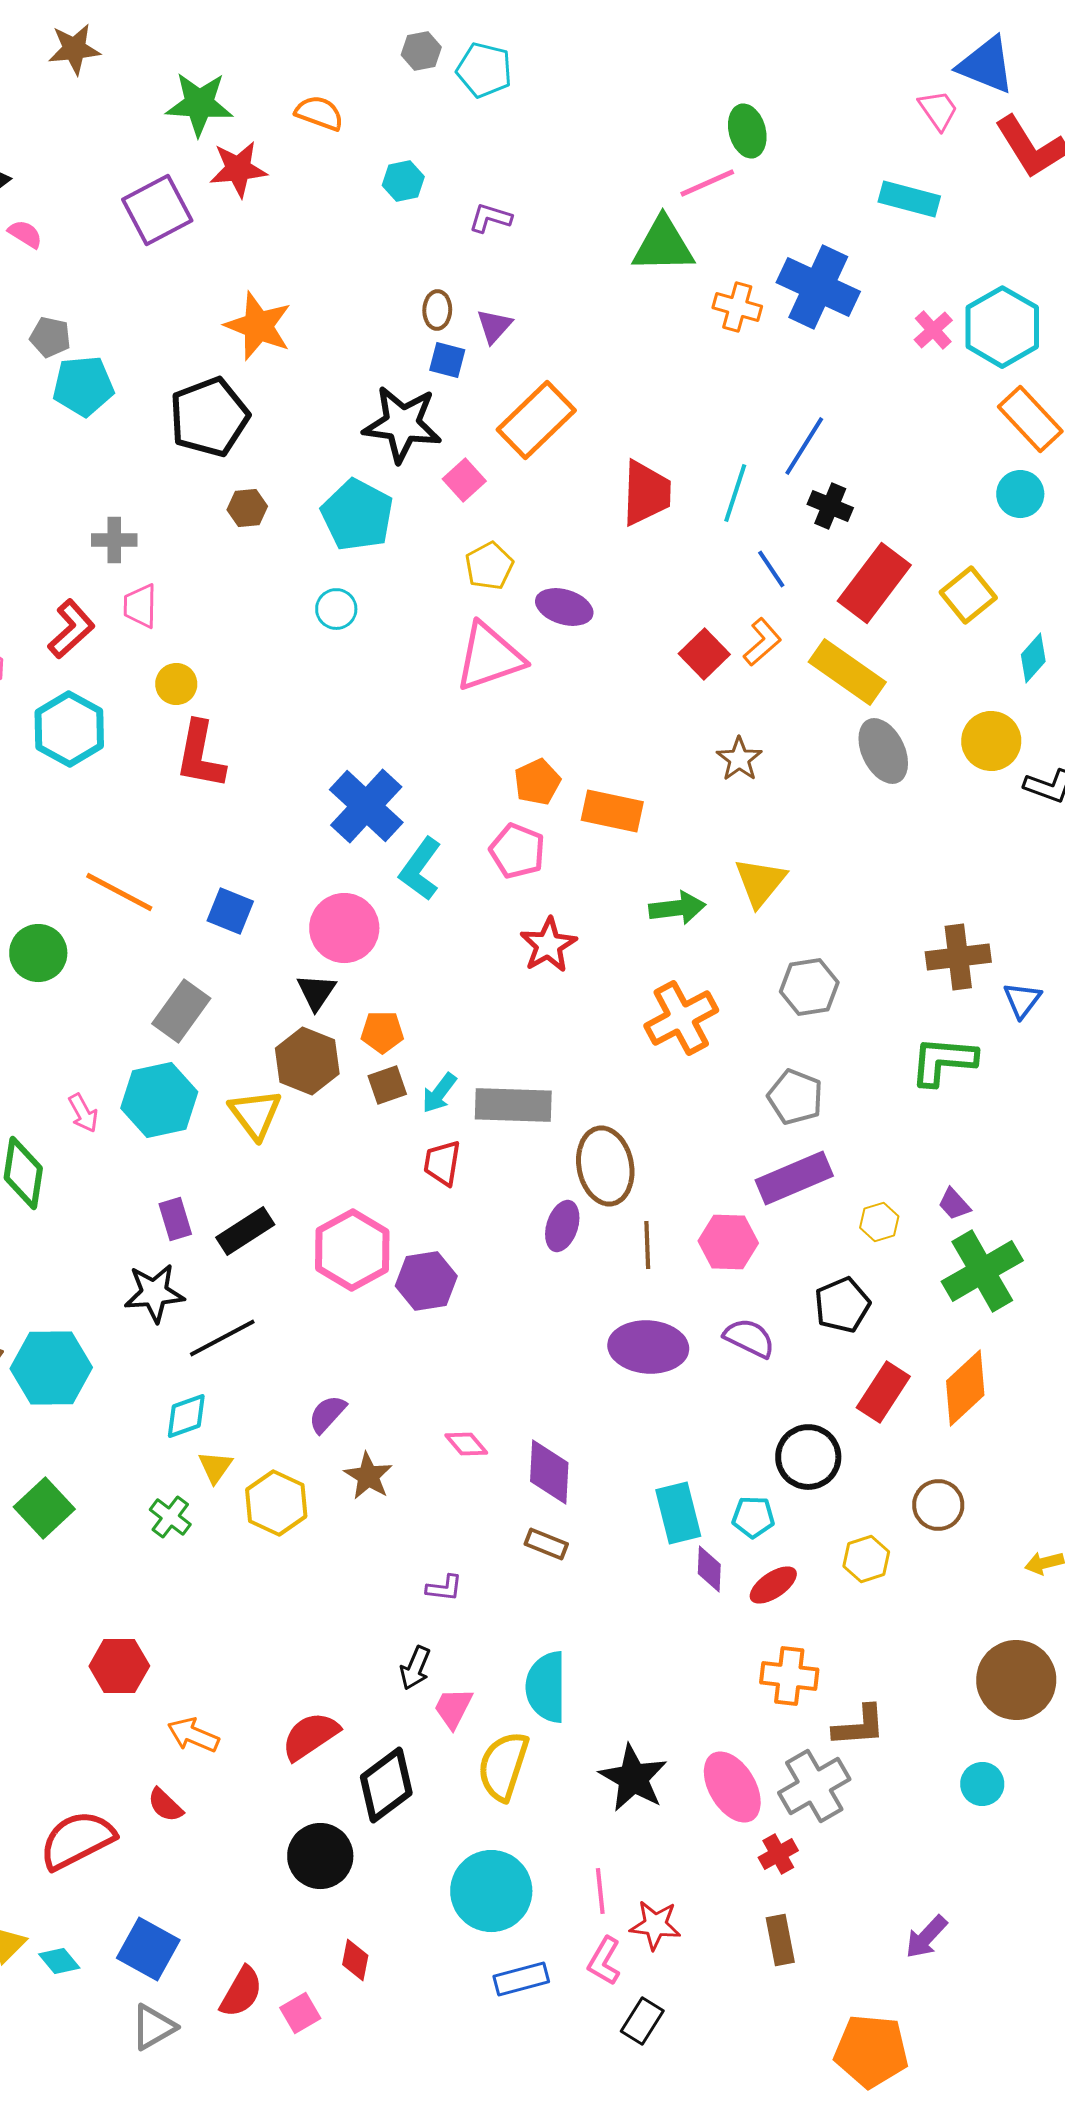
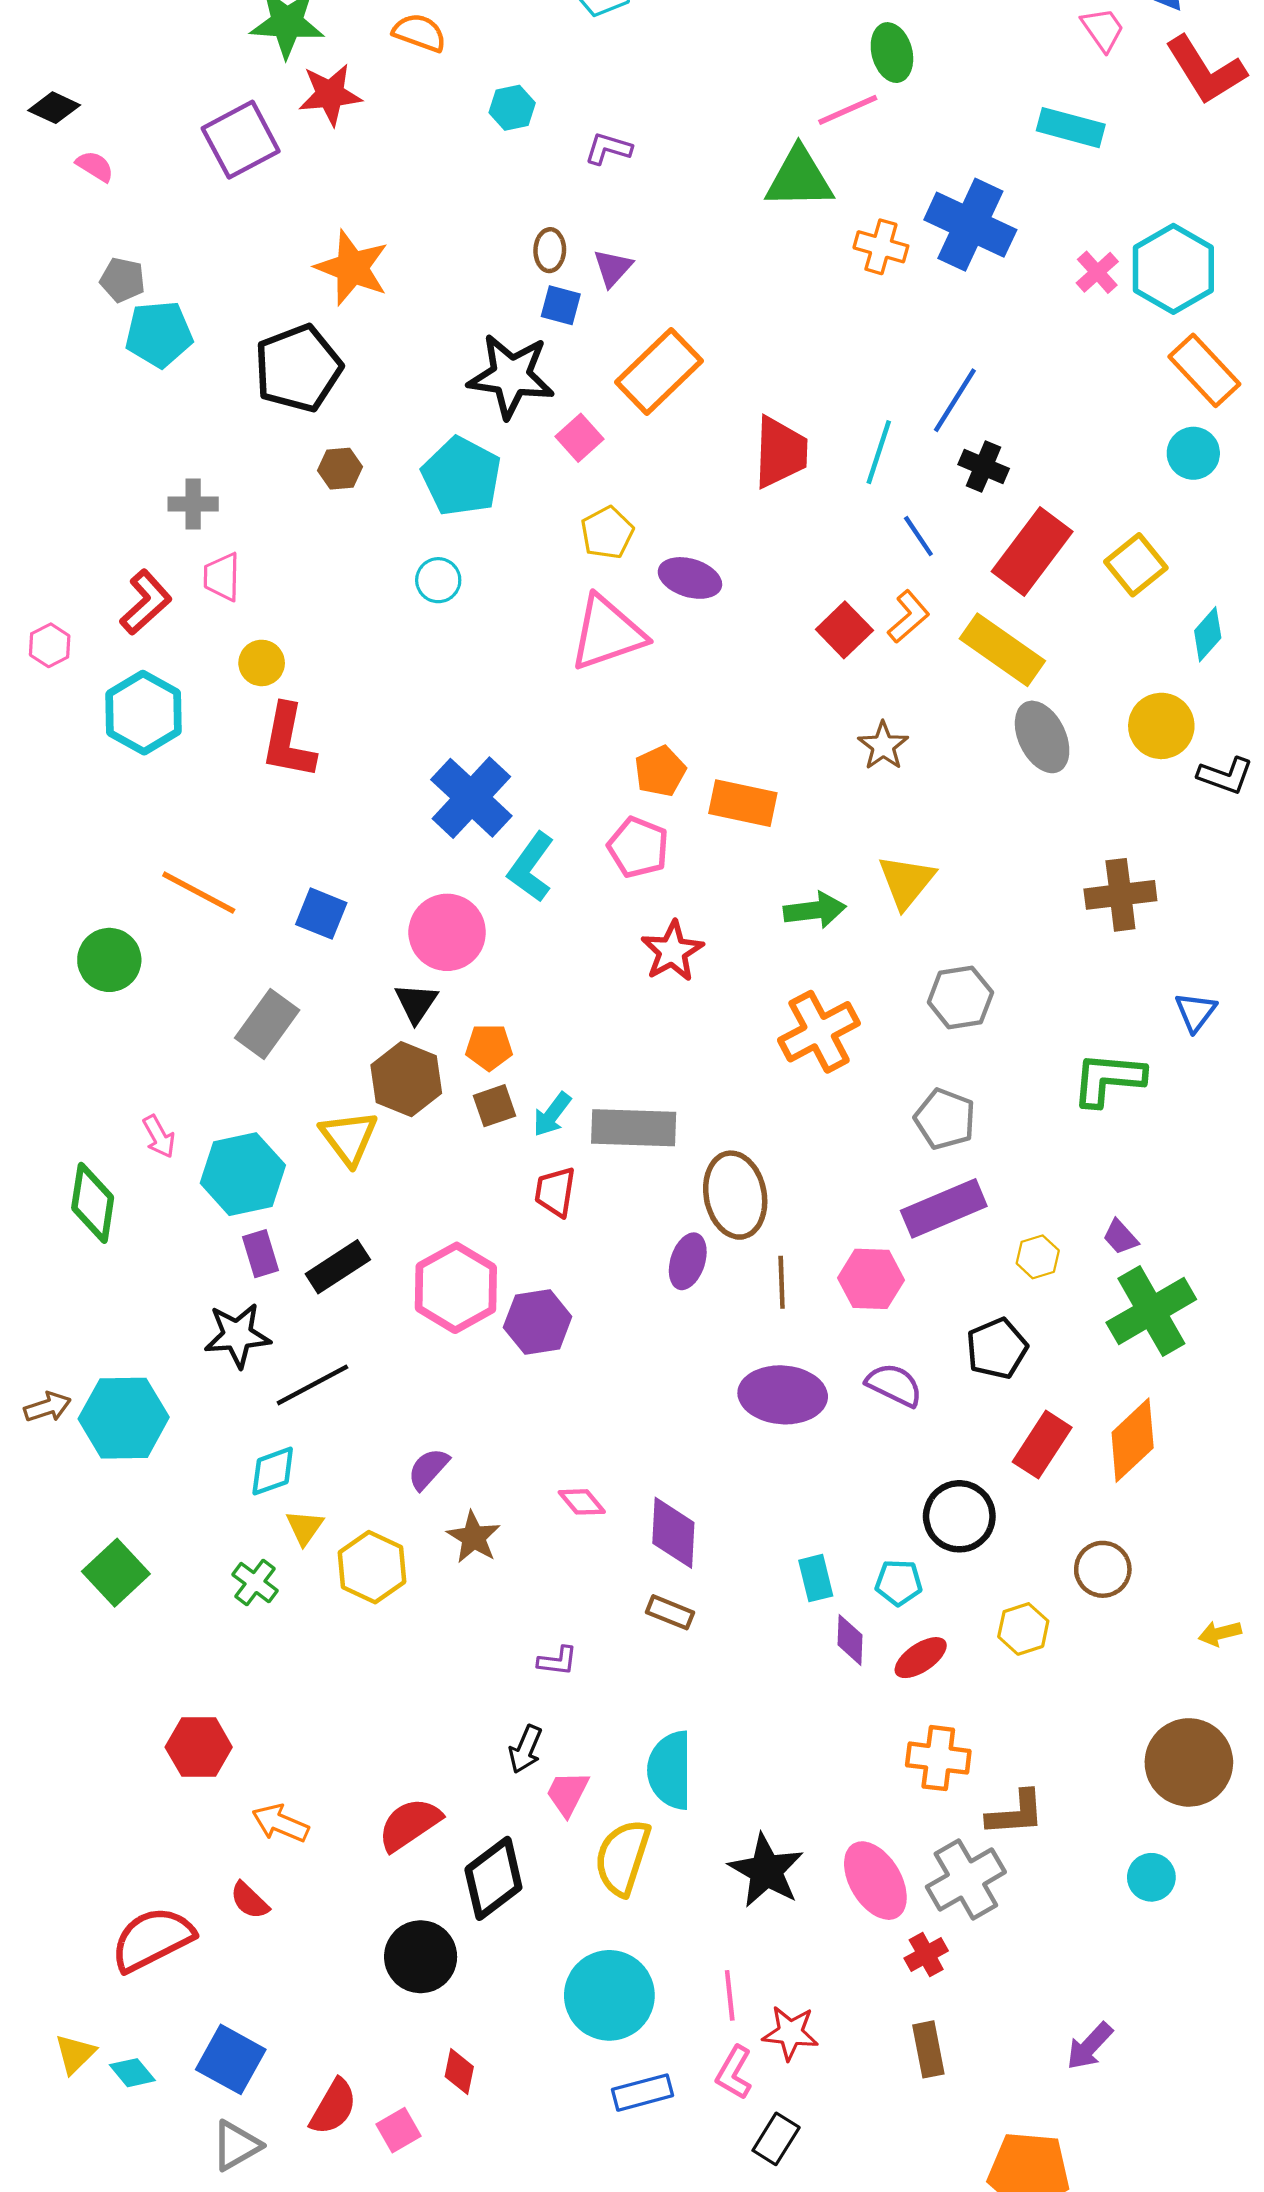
brown cross: (958, 957) -> (1120, 895), moved
cyan hexagon: (159, 1100) -> (243, 1174), moved
cyan rectangle: (678, 1513) -> (816, 1578), size x0.7

